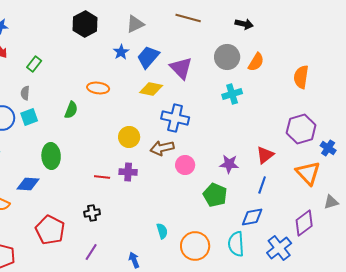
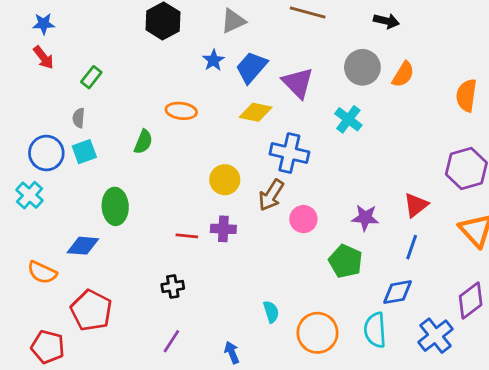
cyan cross: (232, 94) -> (348, 119), moved, turned -36
brown arrow: (162, 148) -> (271, 195), turned -45
red pentagon: (50, 230) -> (91, 310), moved

